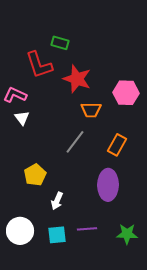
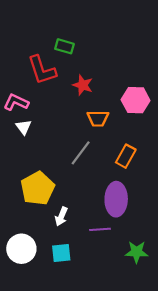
red star: (77, 79) -> (83, 85), size x0.7
yellow pentagon: (35, 175) -> (38, 188), size x1.4
purple line: (87, 229) -> (100, 229), moved

